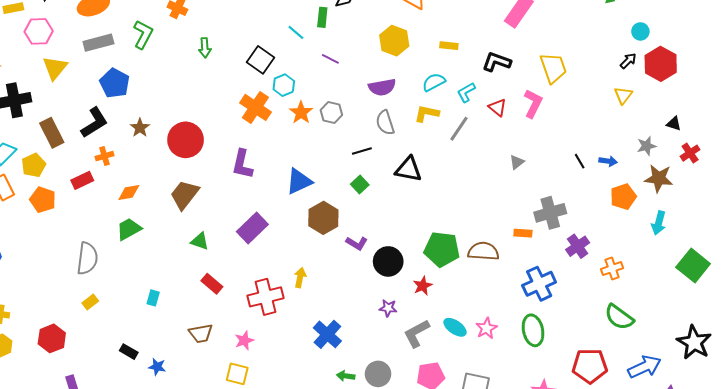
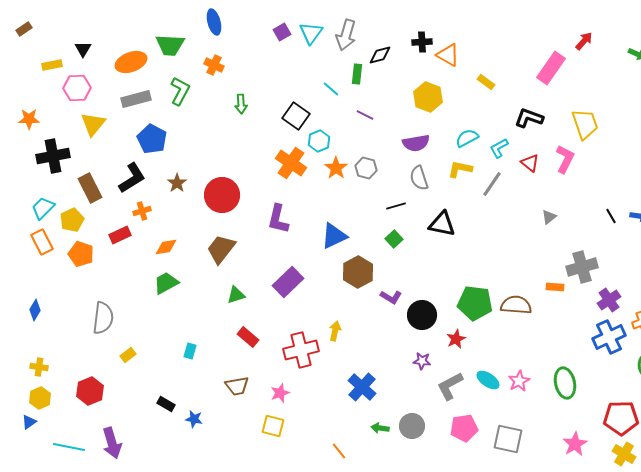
yellow rectangle: (449, 46) -> (486, 82), moved, turned 30
green triangle: (200, 241) -> (236, 295), turned -36
gray semicircle: (87, 258) -> (103, 318), moved
blue cross: (539, 284) -> (609, 337), moved

